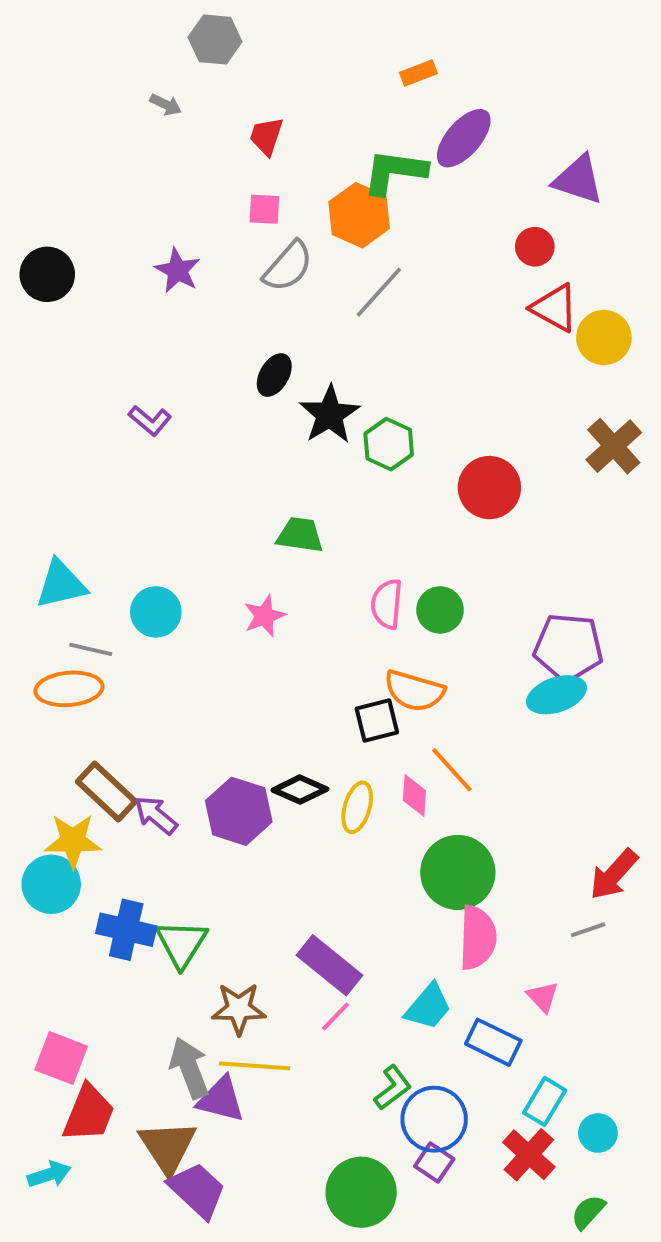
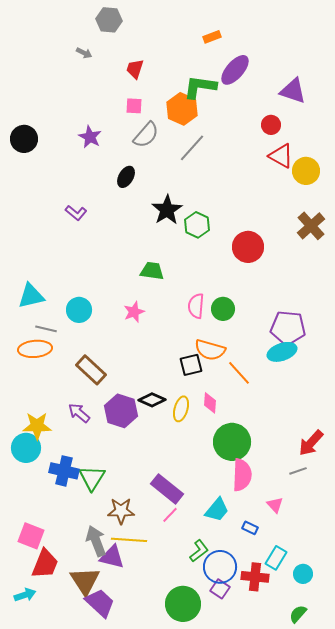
black ellipse: (274, 375) -> (126, 177), moved
orange line: (452, 770) -> (239, 373), moved
brown rectangle: (106, 792) -> (91, 370), moved
blue rectangle: (493, 1042) -> (250, 528), size x0.6
red cross: (529, 1155) -> (255, 577), moved, turned -36

